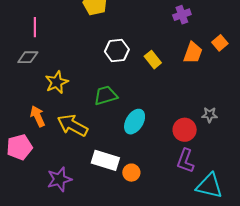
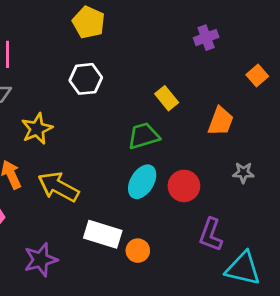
white hexagon: (117, 50) -> (86, 79), moved
orange trapezoid: (193, 53) -> (221, 121), moved
green trapezoid: (106, 95) -> (144, 136), moved
red circle: (185, 130) -> (184, 186), moved

